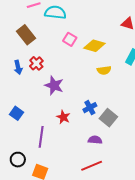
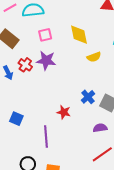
pink square: (70, 39) -> (45, 35), moved, turned -32
yellow diamond: (94, 46) -> (79, 35), turned 75
purple star: (54, 85) -> (46, 60), moved

